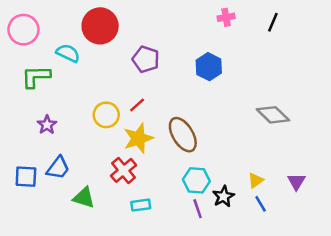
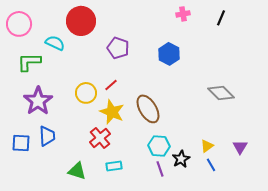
purple star: (47, 125) -> (38, 101), size x1.8
yellow star: (138, 138) -> (112, 112), turned -30
blue trapezoid: (58, 168) -> (47, 136), turned -40
green triangle: (84, 198) -> (77, 171), moved

